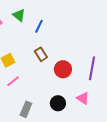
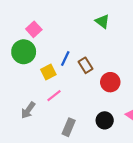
green triangle: (19, 15) -> (102, 21), moved
blue line: (39, 26) -> (65, 59), moved

